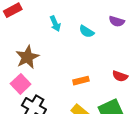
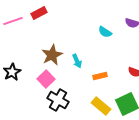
cyan arrow: (55, 24) -> (77, 61), moved

